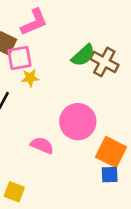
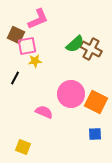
orange square: (111, 152) -> (96, 102), moved

